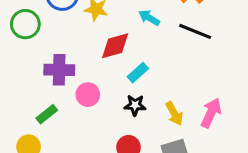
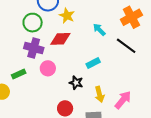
green circle: (25, 24) -> (33, 23), moved
red diamond: (115, 46) -> (60, 39), moved
cyan rectangle: (138, 73) -> (93, 63), moved

